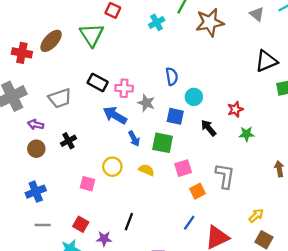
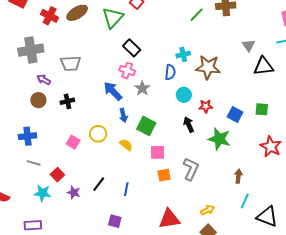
gray triangle: (257, 14) -> (249, 45), moved
cyan cross: (157, 22) -> (183, 54), moved
brown star: (210, 22) -> (208, 67), moved
black triangle: (266, 61) -> (263, 66), moved
black rectangle: (98, 82) -> (132, 48), moved
red star: (235, 109) -> (206, 106), moved
blue square: (175, 116) -> (235, 114), moved
green star: (247, 134) -> (219, 139), size x1.6
blue line: (189, 223) -> (126, 189), moved, turned -40
gray line: (43, 225) -> (34, 163), moved

